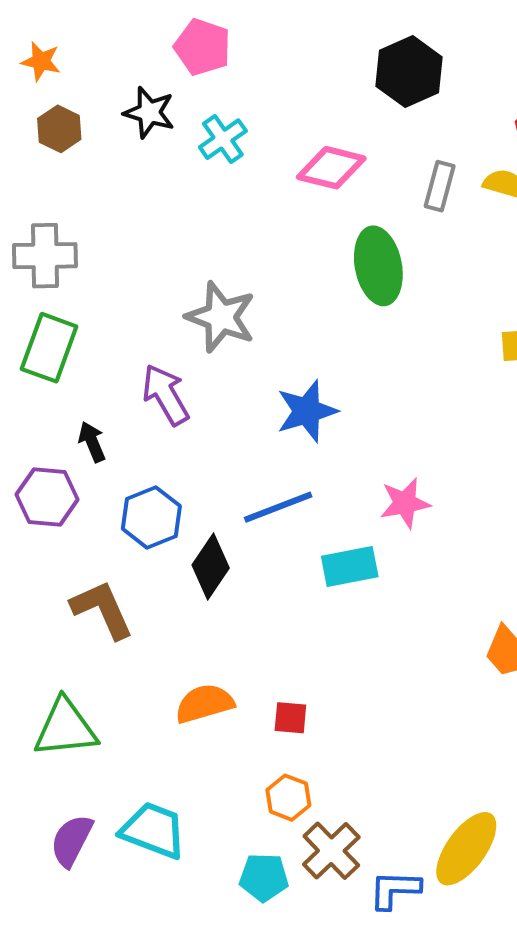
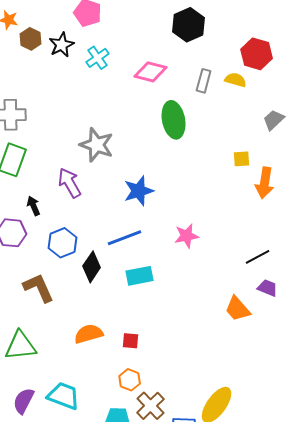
black star: (149, 112) -> (62, 45), turned 30
brown hexagon: (59, 129) -> (31, 39), moved
cyan rectangle: (350, 566) -> (140, 276), moved

